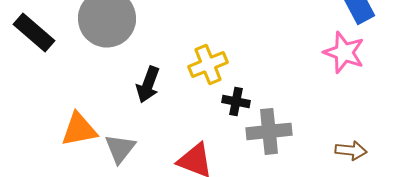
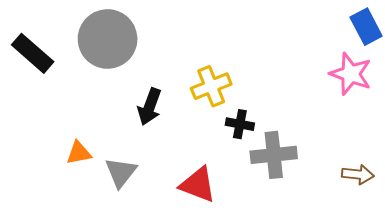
orange triangle: (79, 129) -> (79, 153), size x0.7

